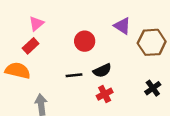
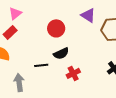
black semicircle: (102, 71) -> (61, 53), moved
black line: (74, 75) -> (41, 65), moved

